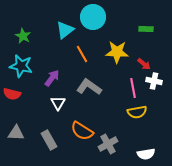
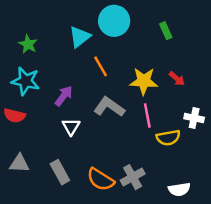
green rectangle: (146, 29) -> (166, 31), moved, turned 64
yellow star: (117, 52) -> (144, 81), moved
white cross: (154, 81) -> (194, 118), moved
pink line: (133, 88) -> (147, 116), moved
orange semicircle: (82, 131) -> (101, 180), moved

